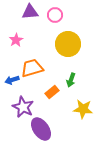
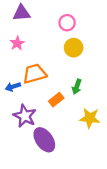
purple triangle: (30, 12) -> (22, 13), moved
pink circle: (55, 15) -> (67, 23), moved
yellow circle: (68, 44) -> (74, 48), size x0.7

